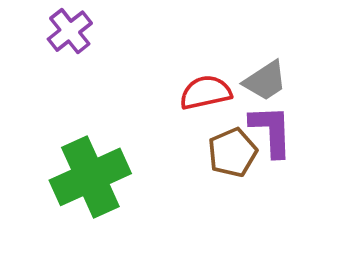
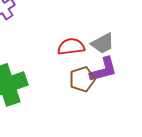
purple L-shape: (271, 131) -> (103, 70), turned 72

